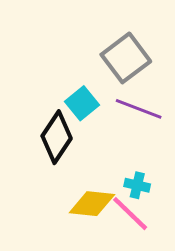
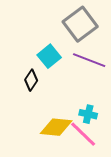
black diamond: (57, 137) -> (31, 80), size x0.6

